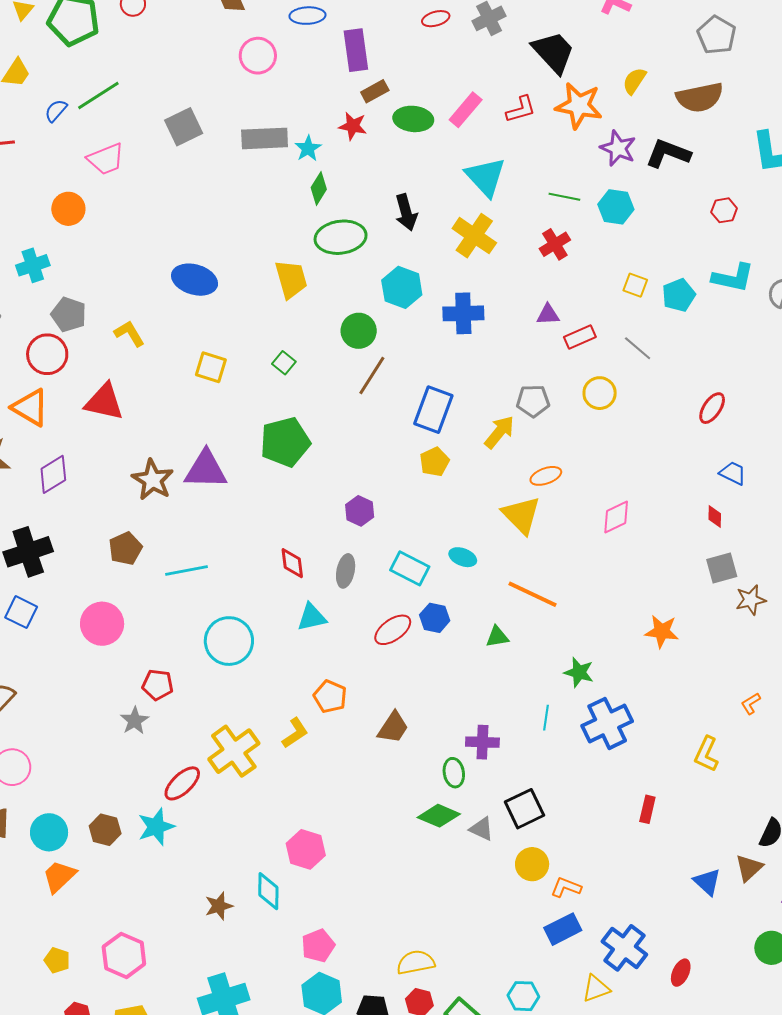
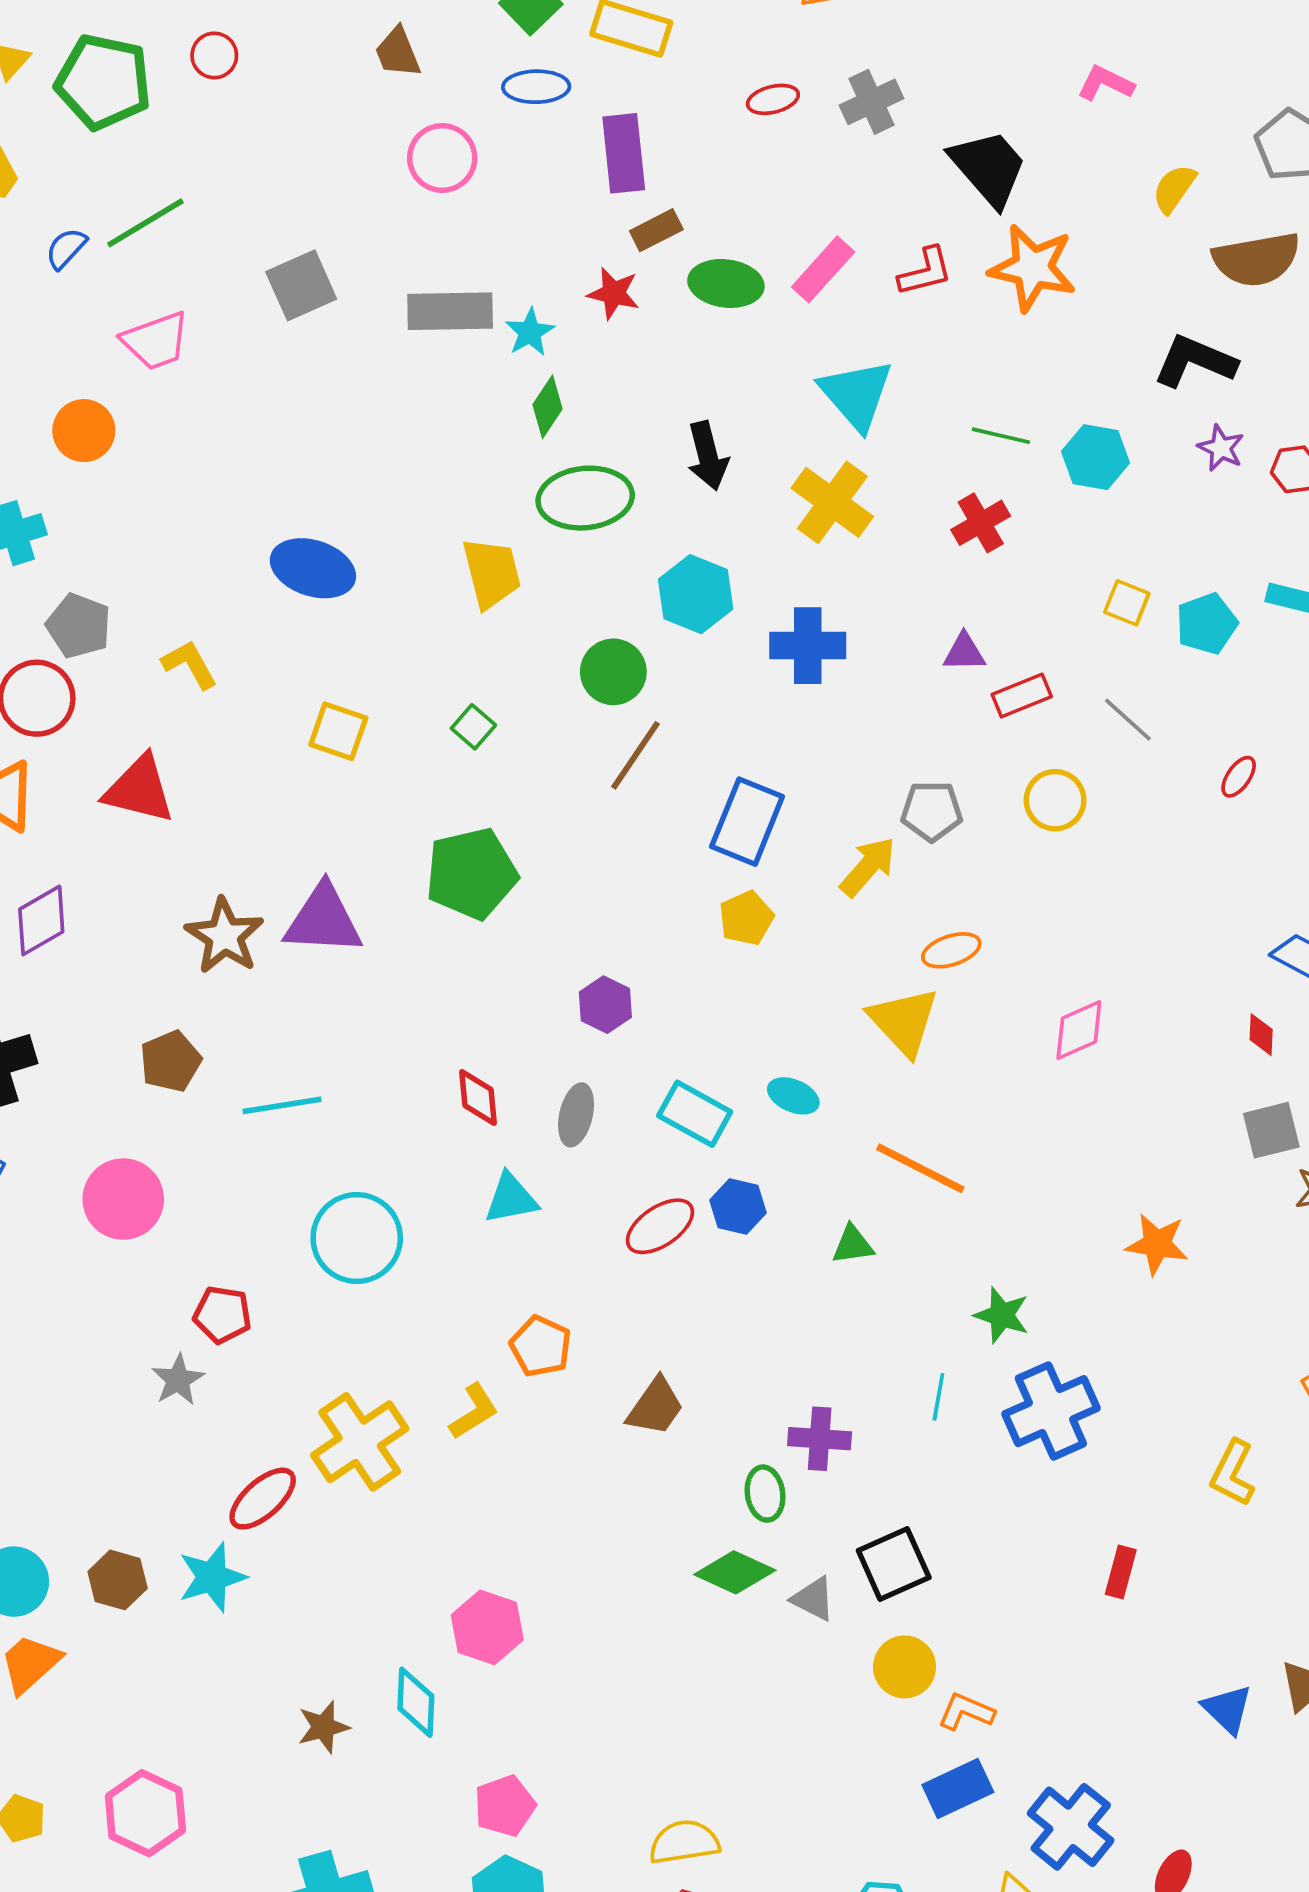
yellow semicircle: (634, 81) -> (1174, 189), moved
purple star: (618, 148) -> (1221, 448), moved, size x0.7
red ellipse: (712, 408) -> (1239, 777), moved, size x0.7

